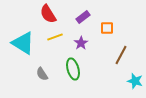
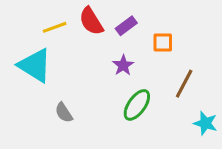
red semicircle: (48, 14) -> (91, 21), moved
yellow line: (55, 37) -> (55, 27), moved
green ellipse: (73, 69) -> (137, 105), moved, turned 50

